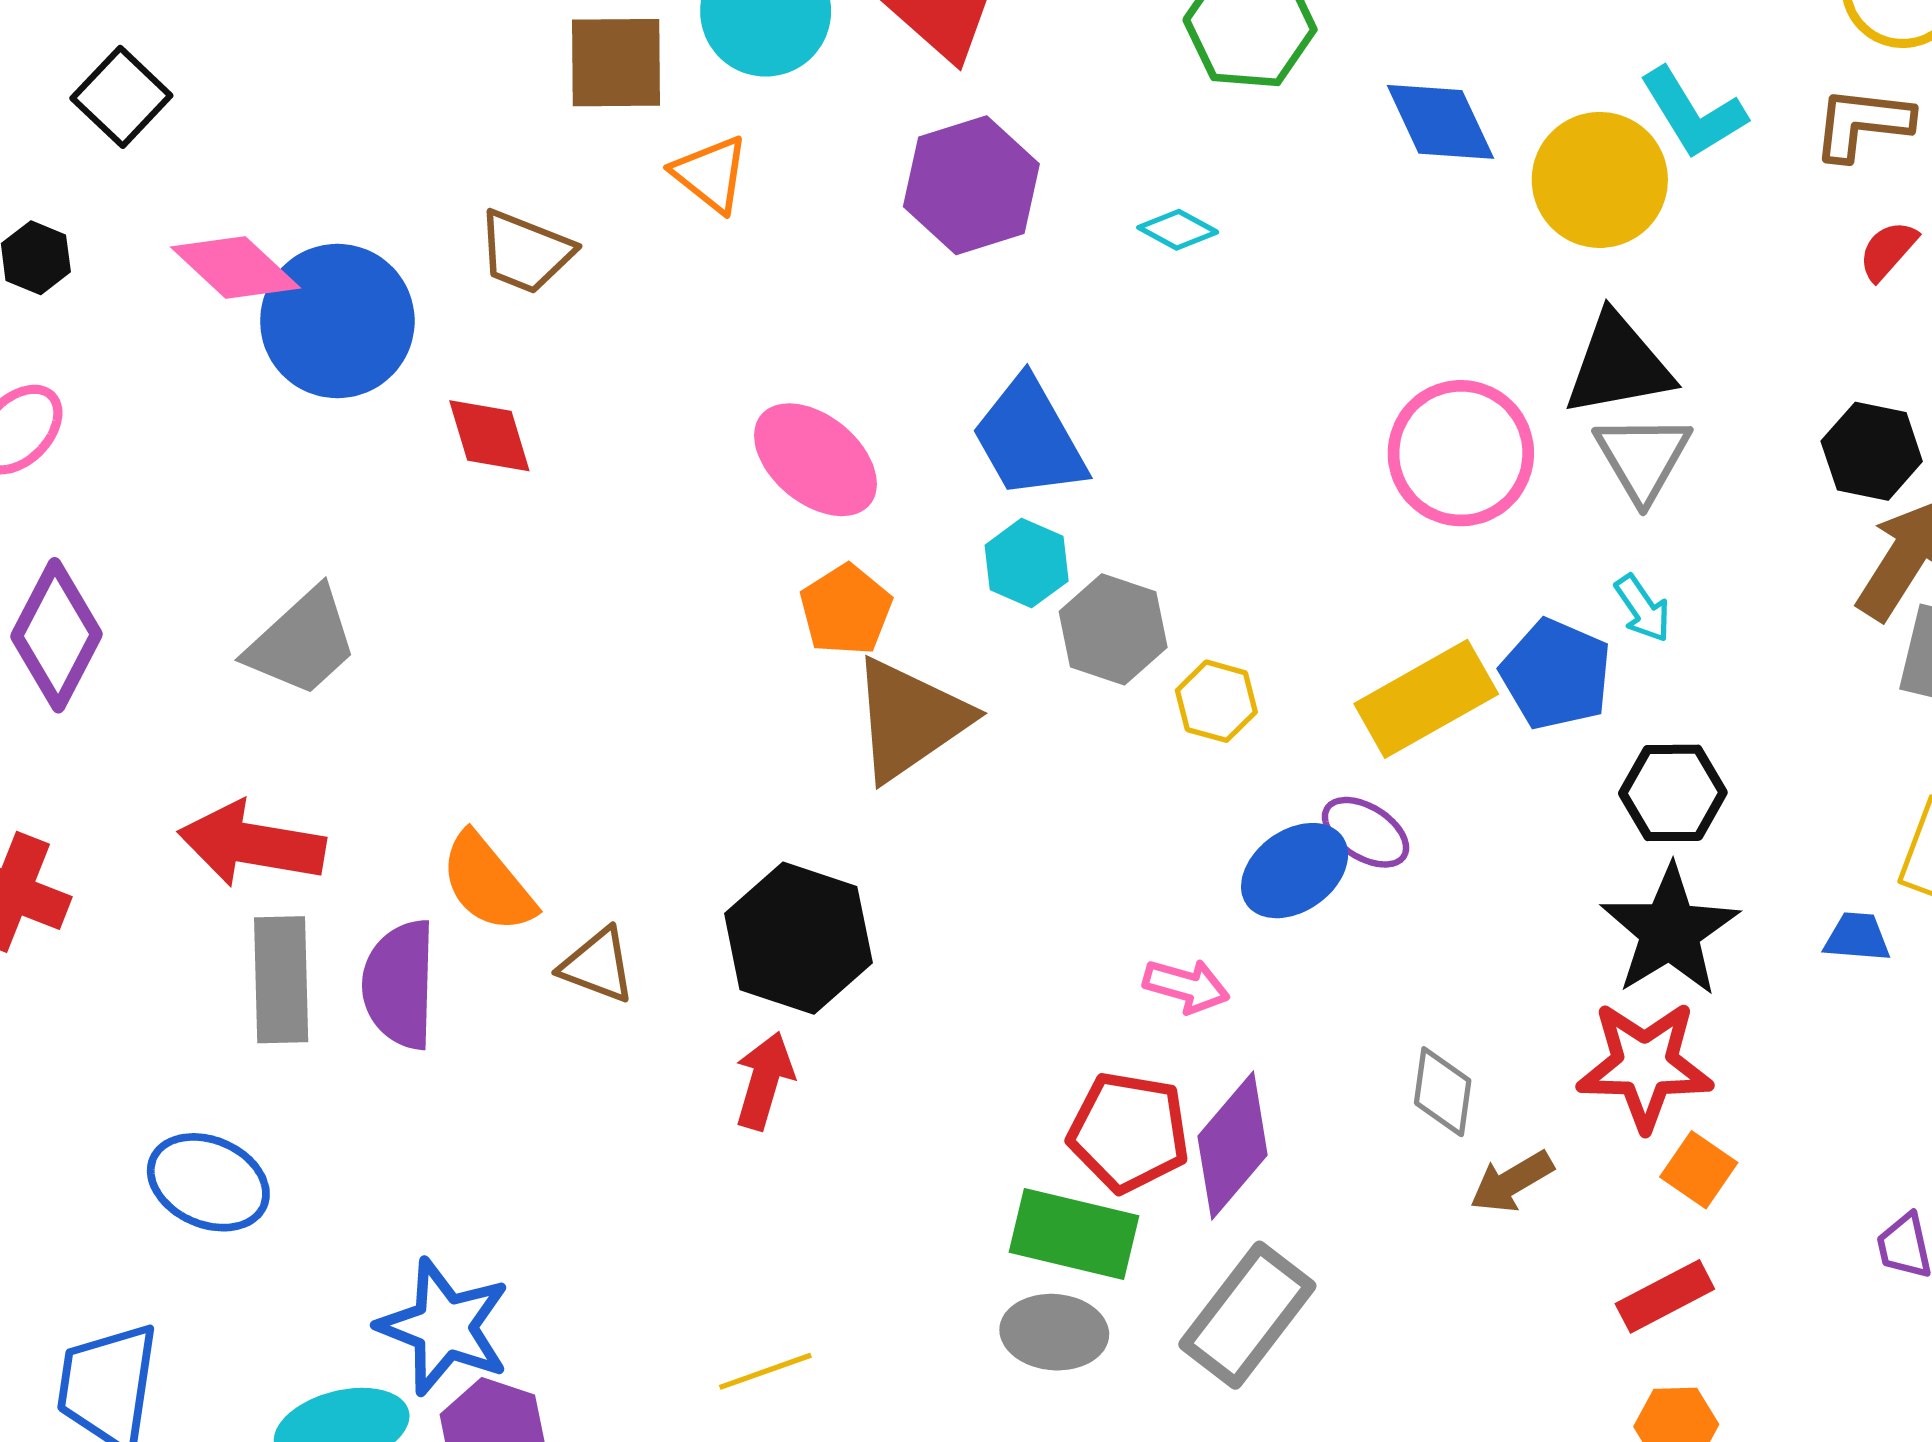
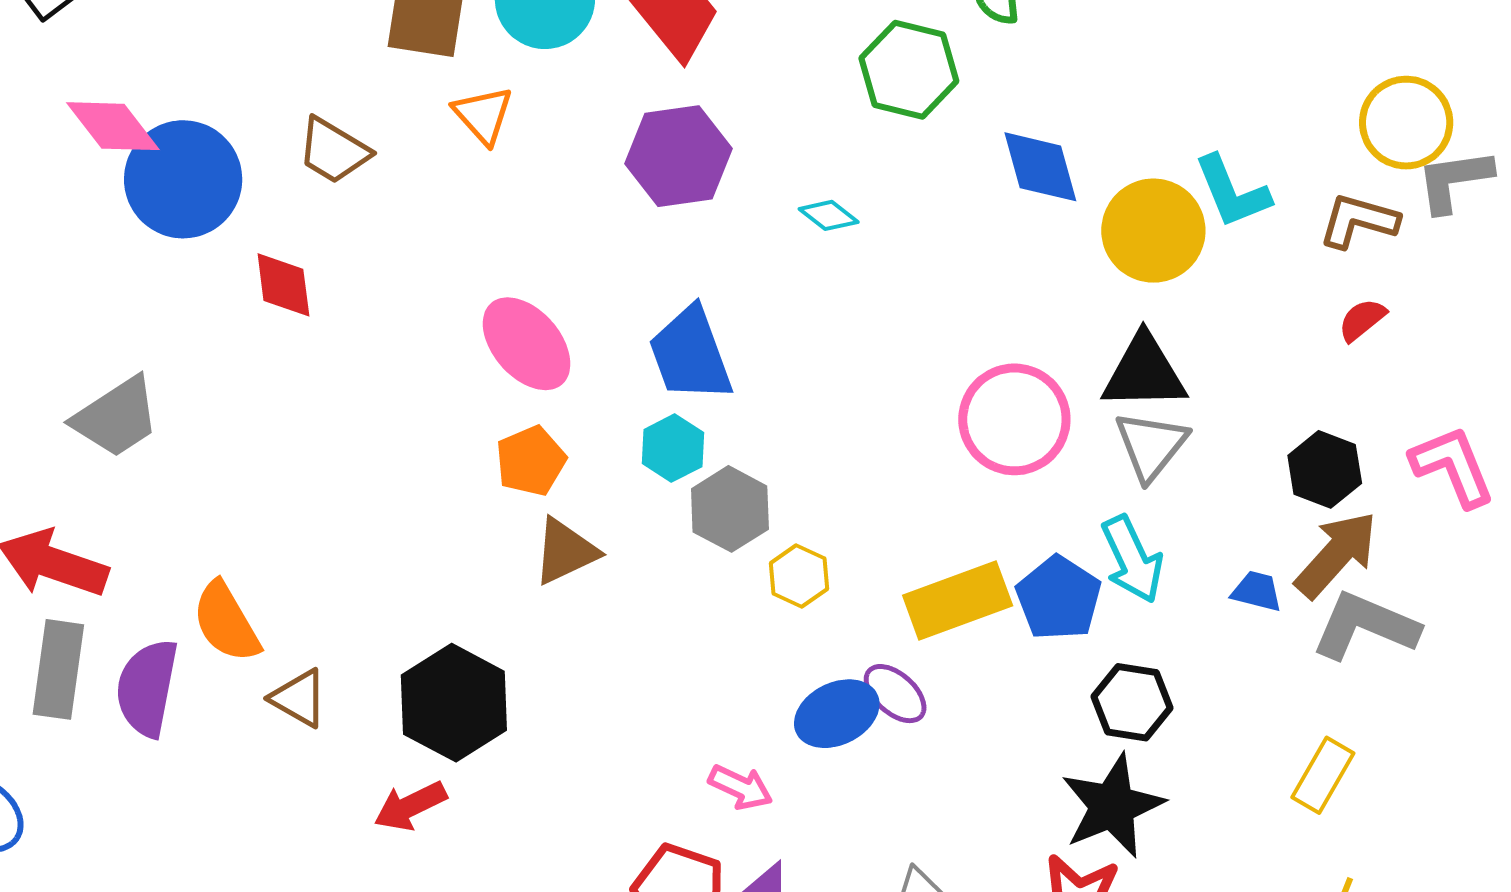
cyan arrow: (1643, 608) -> (1132, 559), size x1.6
brown triangle: (910, 719) -> (565, 551), size x0.7
blue trapezoid: (1857, 937) -> (1257, 591), moved
red arrow: (764, 1081) -> (410, 806), turned -142

